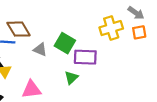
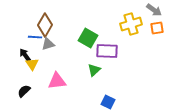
brown diamond: (19, 29) -> (45, 25), turned 60
gray triangle: (40, 50) -> (48, 44), moved, turned -40

